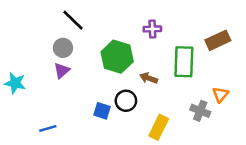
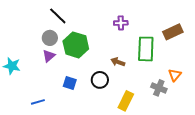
green hexagon: (117, 57) -> (76, 45), moved
blue square: (102, 111) -> (70, 83), moved

